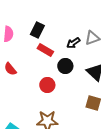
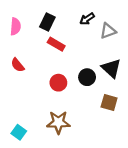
black arrow: (73, 43) -> (87, 19), moved
black circle: (65, 66) -> (87, 77), moved

